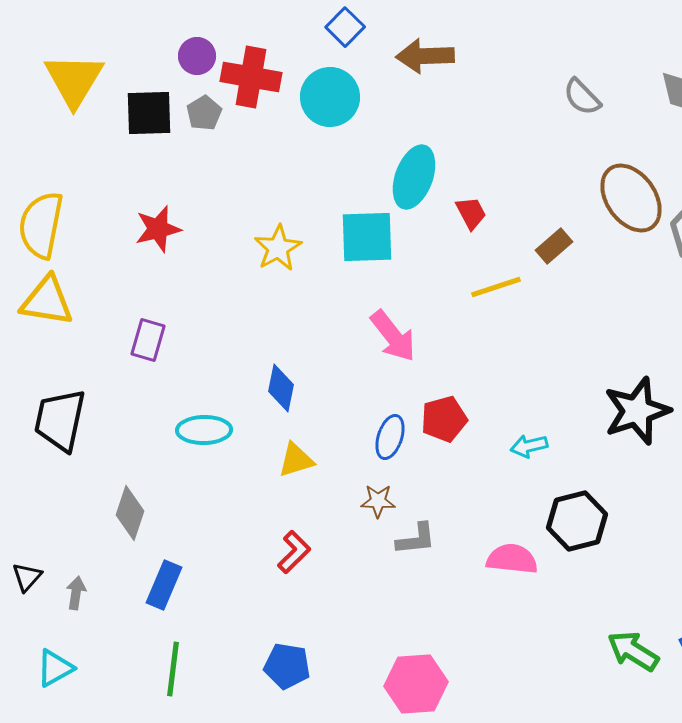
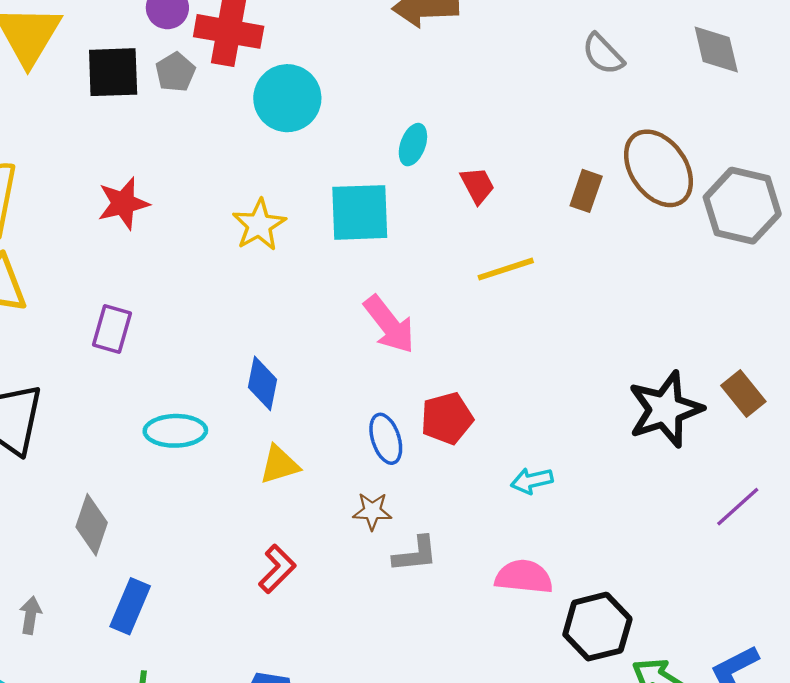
cyan circle: (330, 97) -> (287, 98), moved
cyan ellipse: (414, 177) -> (413, 145), size x0.6
brown rectangle: (554, 246) -> (586, 191), moved, turned -30
blue ellipse: (390, 437) -> (386, 439), turned -36
cyan arrow: (529, 446) -> (532, 481), moved
black hexagon: (577, 521) -> (597, 627), moved

